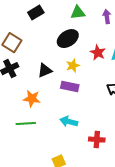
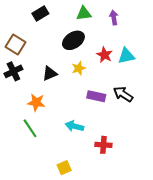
purple rectangle: (70, 87) -> (96, 96), moved
green line: (26, 124) -> (30, 128), turned 60

